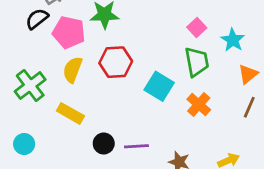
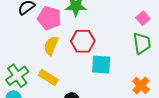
green cross: (30, 85) -> (17, 76), moved
cyan square: (159, 86) -> (101, 65), moved, turned -30
orange cross: (199, 105) -> (141, 85), moved

